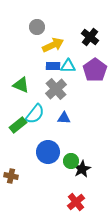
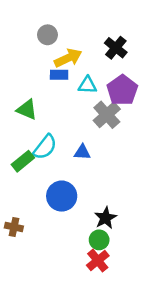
blue rectangle: (53, 66) -> (59, 75), moved
gray cross: (56, 89) -> (107, 115), moved
green circle: (71, 161) -> (99, 240), moved

